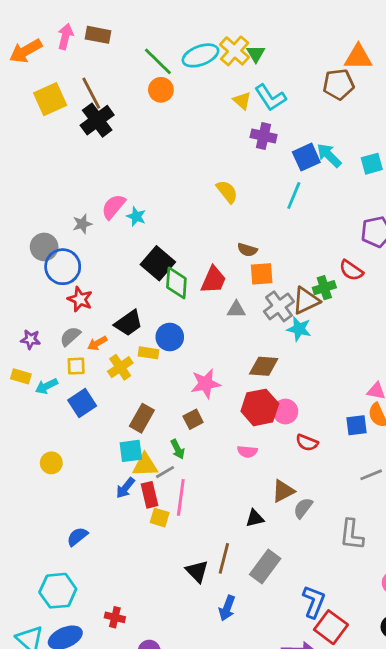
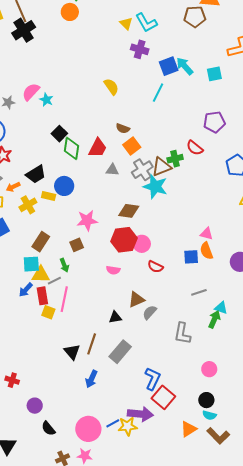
black square: (158, 263) -> (59, 134), size x0.7
orange square: (262, 274) -> (132, 146), turned -36
cyan star: (299, 329) -> (155, 187), size x1.4

